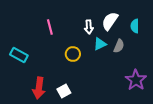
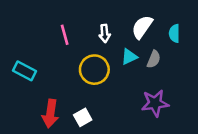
white arrow: (89, 27) -> (105, 33), moved
yellow circle: (73, 54) -> (94, 70), size x1.5
purple star: (136, 80) -> (155, 103), moved, turned 30

